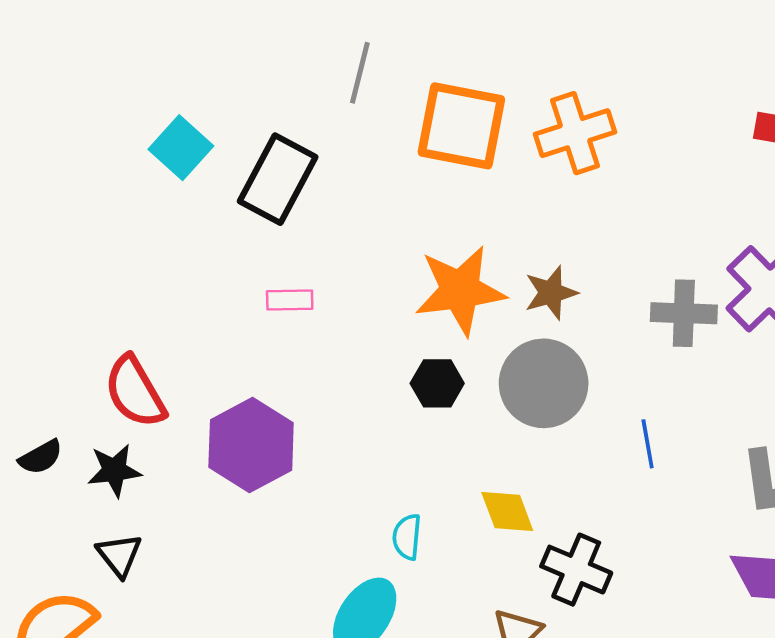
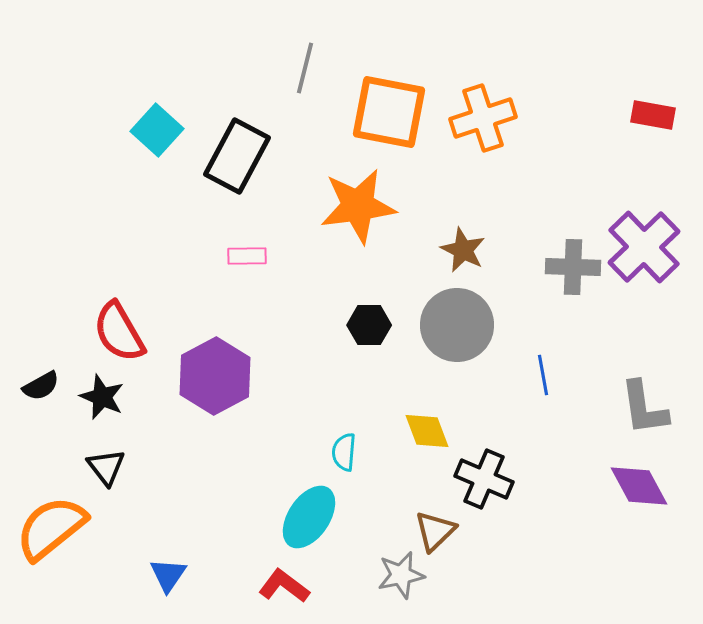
orange star: (460, 290) -> (358, 206), moved
brown star: (551, 293) -> (463, 250), turned -30
black star: (114, 470) -> (102, 397), turned 30

